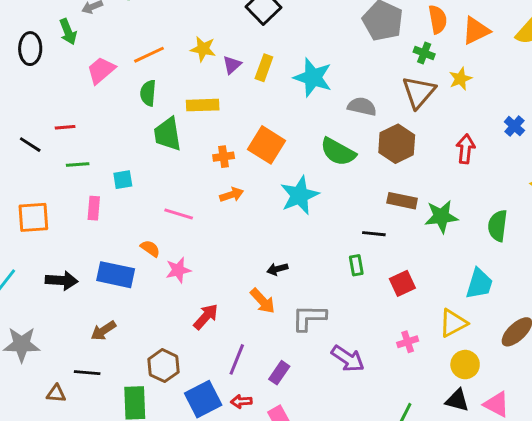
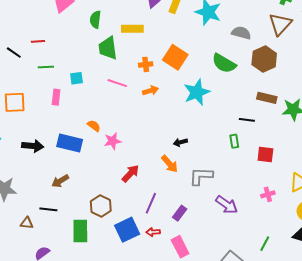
pink line: (179, 214) -> (117, 83), moved
red square: (402, 283) -> (265, 154), turned 30

